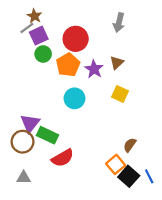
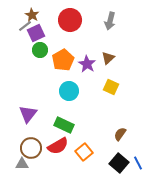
red circle: (76, 39) -> (70, 20), moved
green rectangle: (47, 135) -> (64, 125), moved
brown circle: (23, 142) -> (31, 148), moved
orange square: (116, 164) -> (84, 152), moved

